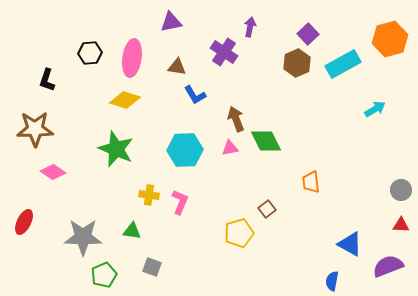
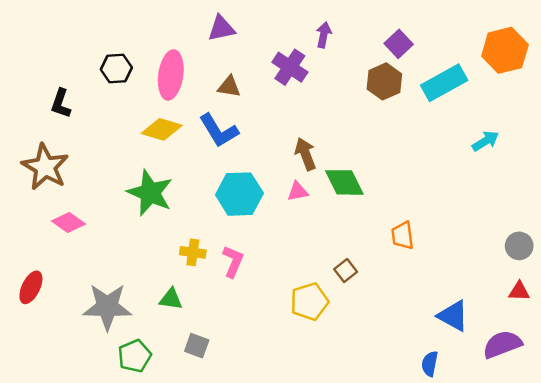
blue L-shape: (195, 95) -> (219, 131), moved, size x1.4
brown star: (35, 129) -> (45, 167), turned 30

